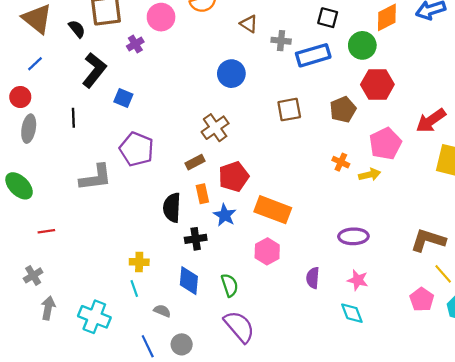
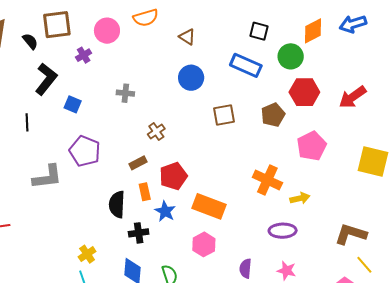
gray cross: (281, 41) -> (125, 93), moved
blue rectangle: (313, 55) -> (246, 65), turned 40
blue circle: (231, 74) -> (191, 78), moved
red arrow: (431, 121) -> (353, 97), moved
brown cross: (215, 128) -> (156, 131), size x0.7
orange cross: (341, 162) -> (267, 180), moved, size x1.8
yellow arrow: (370, 175) -> (300, 198), moved
yellow cross: (139, 262) -> (87, 254), turned -36

